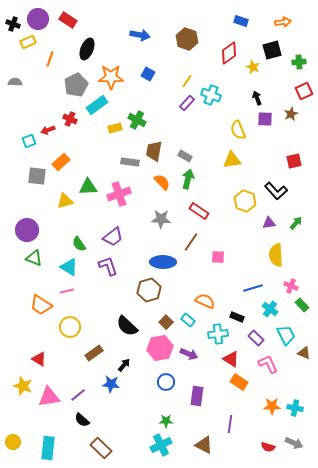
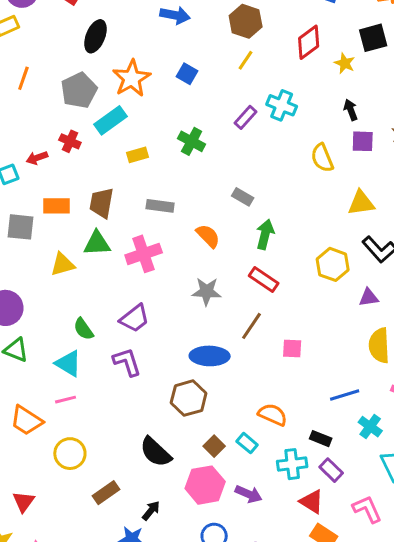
orange line: (50, 59) -> (23, 78), moved
orange star: (111, 77) -> (132, 78), turned -30
yellow line: (187, 81) -> (246, 60), moved
green cross: (137, 120) -> (192, 141), moved
brown trapezoid: (154, 151) -> (101, 203), moved
yellow triangle: (232, 160) -> (361, 203), moved
orange rectangle: (61, 162) -> (56, 206), turned 42
green arrow: (188, 179) -> (265, 234), moved
purple rectangle: (256, 338) -> (331, 470), moved
red triangle: (39, 359) -> (23, 502), turned 35

